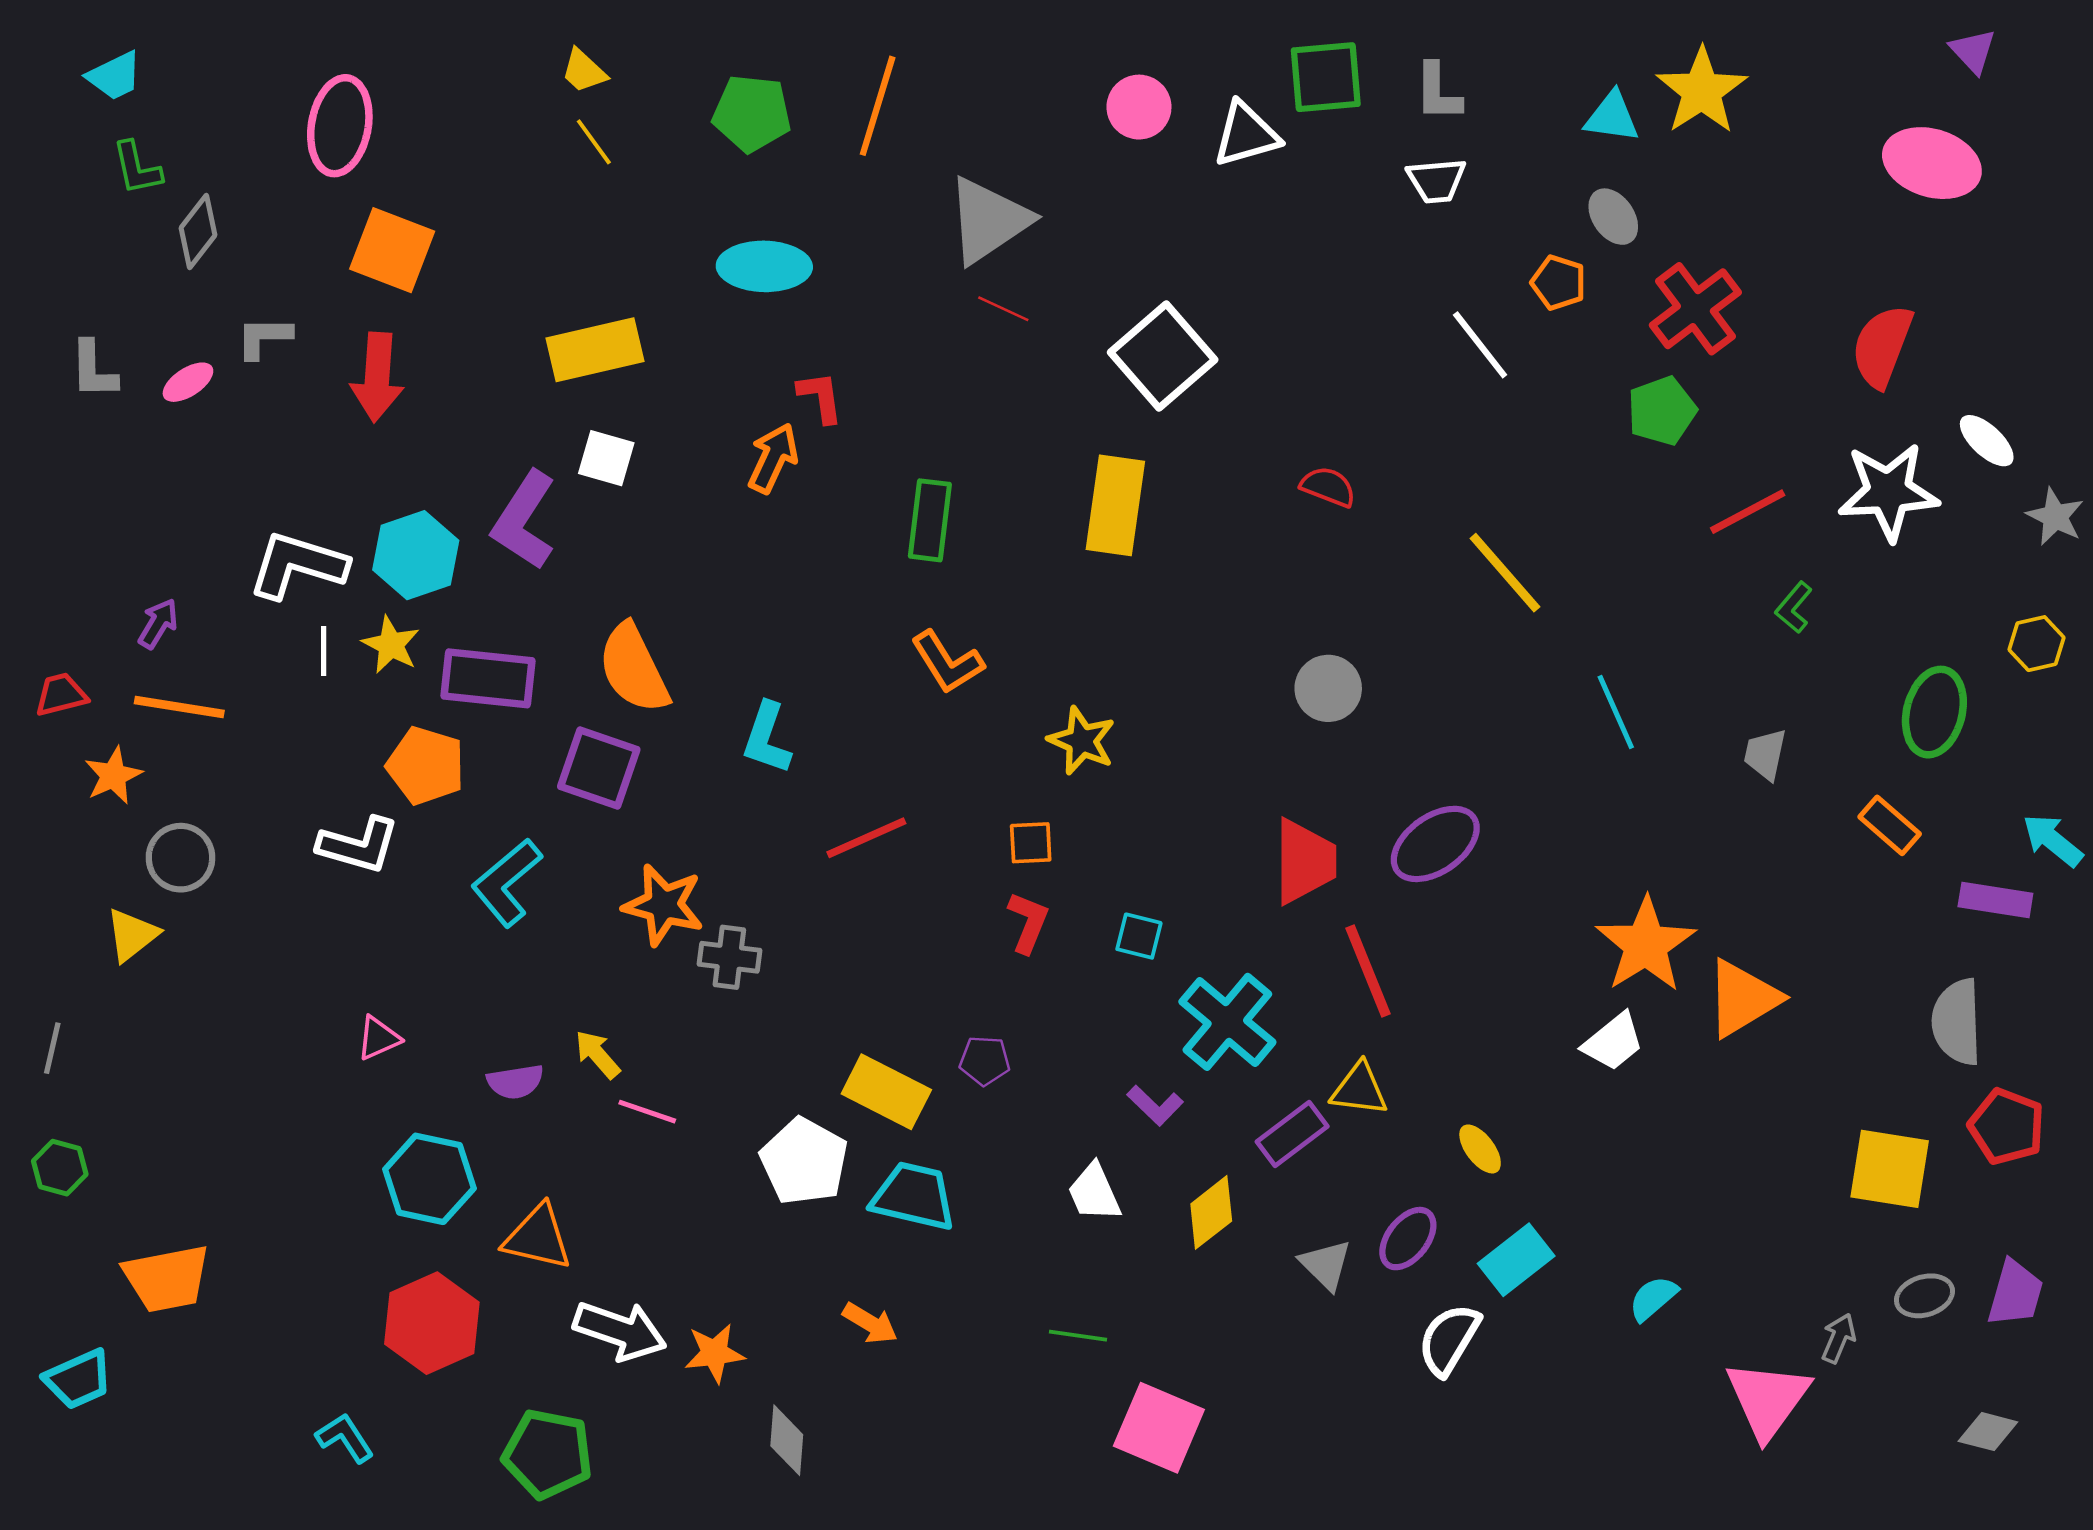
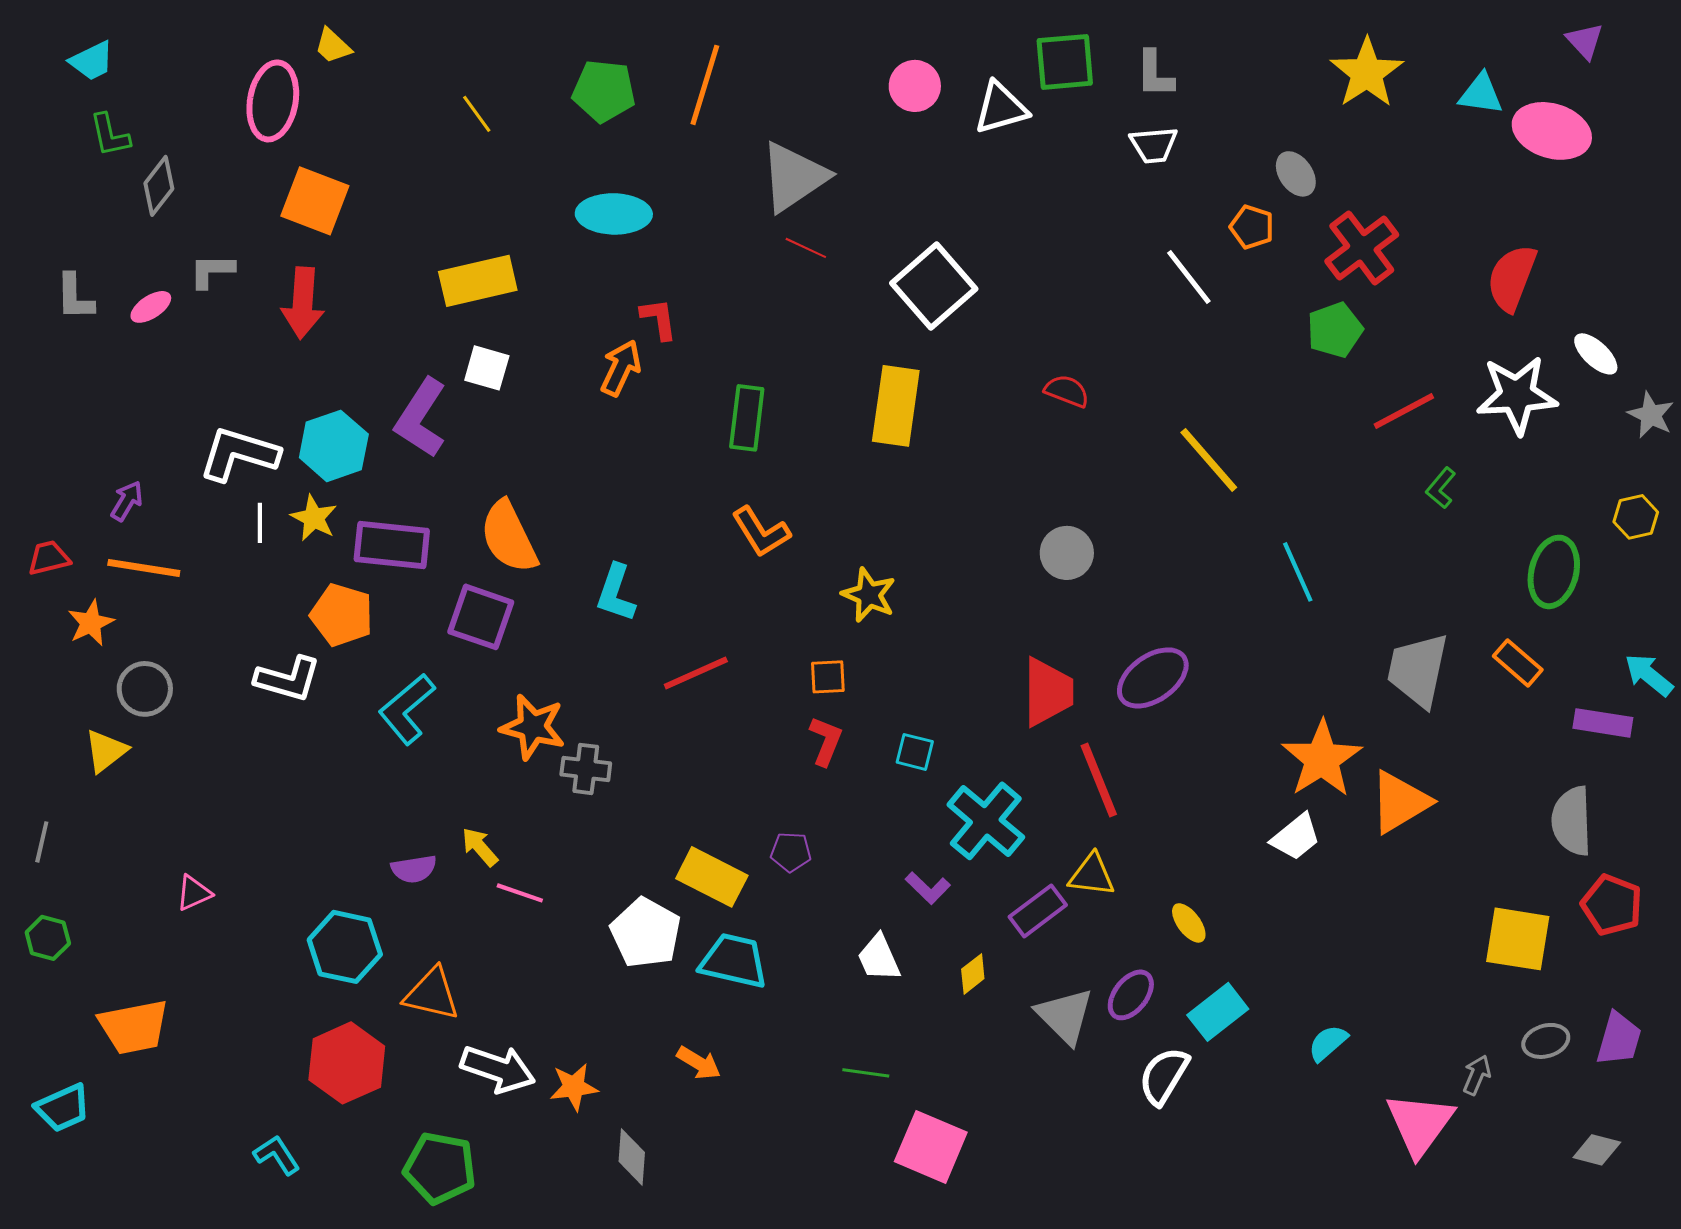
yellow trapezoid: (584, 71) -> (333, 46), moved
cyan triangle: (1612, 117) -> (1481, 94), moved
gray trapezoid: (1765, 754) -> (1418, 670), moved, size x1.8
pink triangle: (378, 1038) -> (194, 893), moved
yellow diamond: (1211, 1212) -> (973, 974), size x0.7
gray triangle: (1326, 1265) -> (1065, 1016), size x1.4

